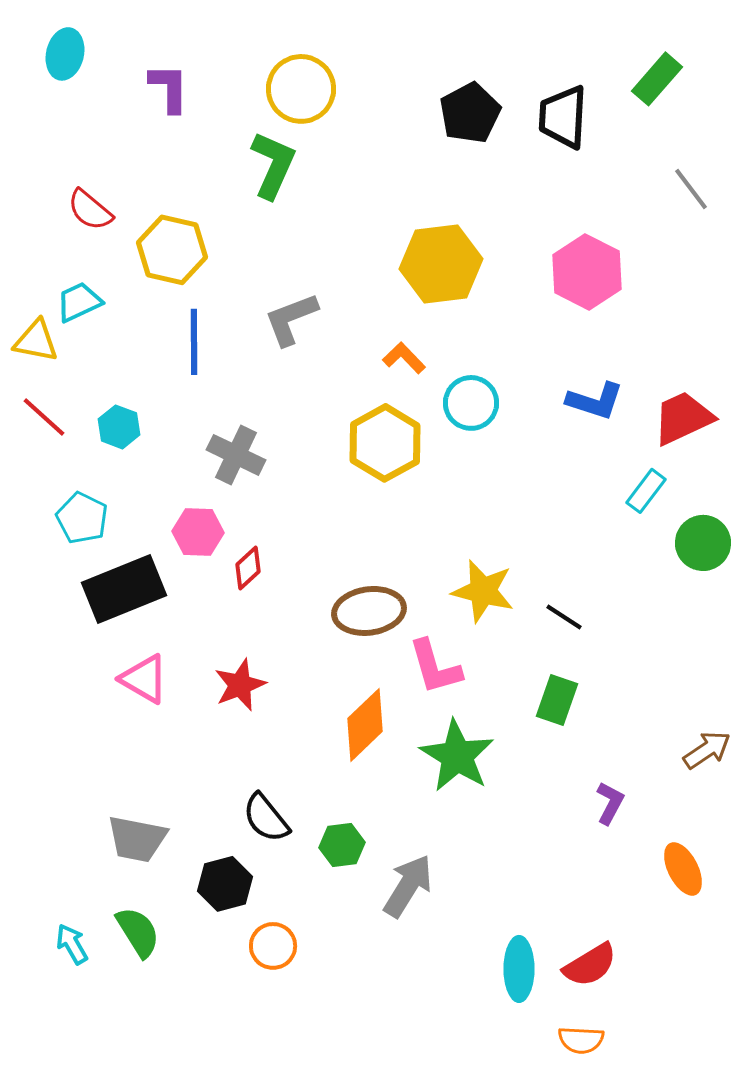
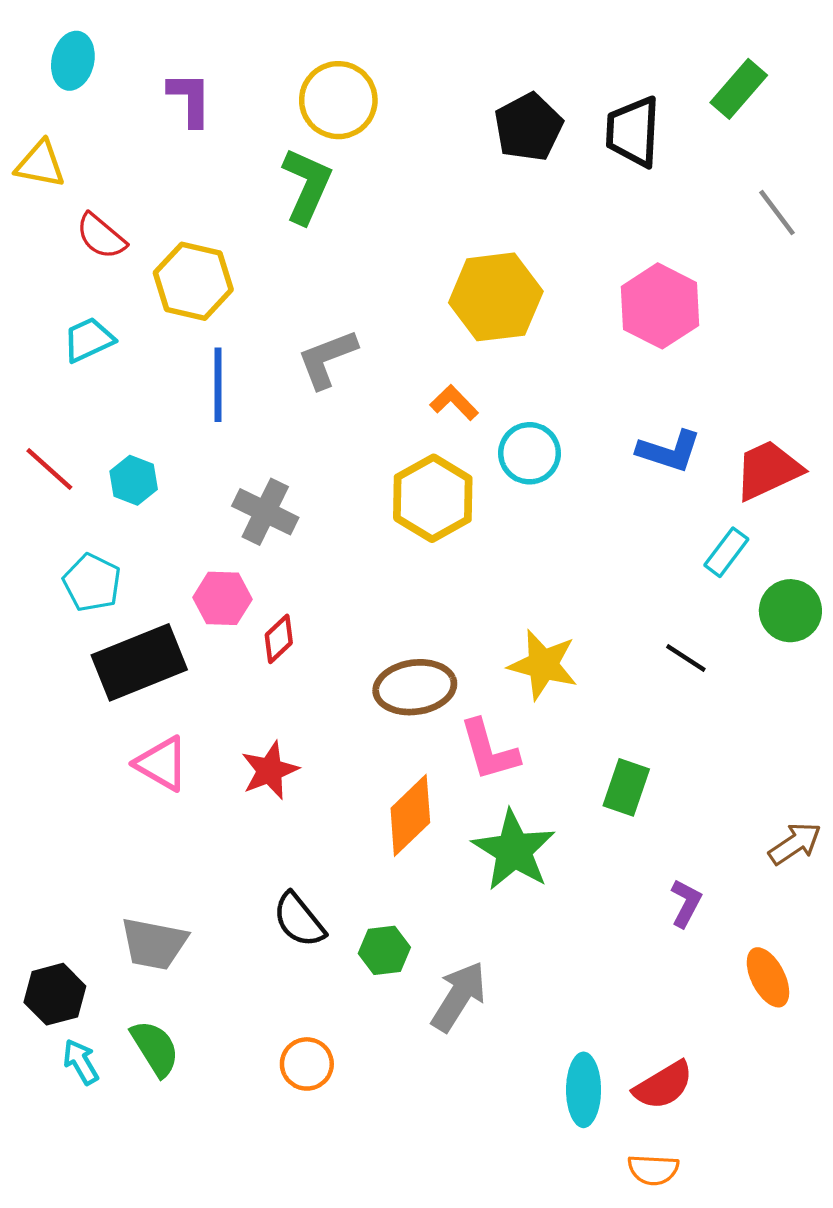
yellow triangle: (36, 341) -> (40, 164), moved
black line: (564, 617) -> (686, 658), moved
black hexagon: (225, 884) -> (55, 994), moved

